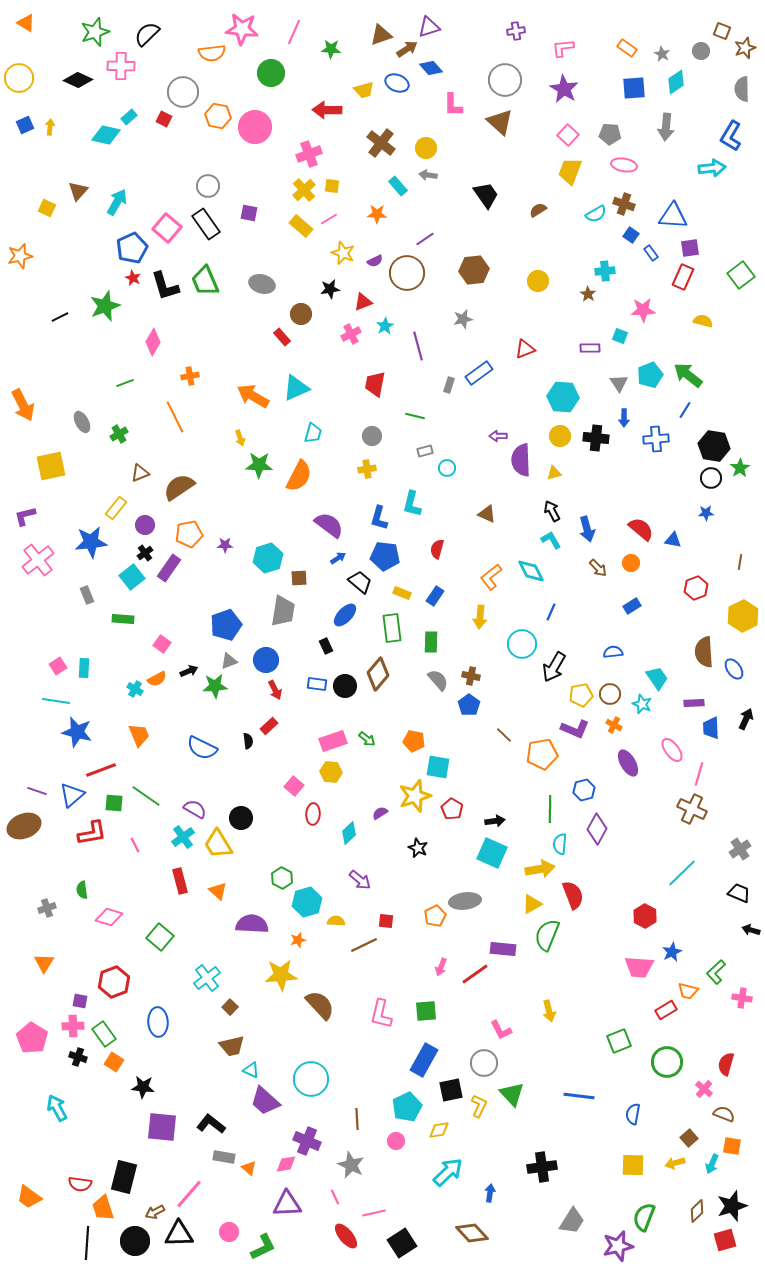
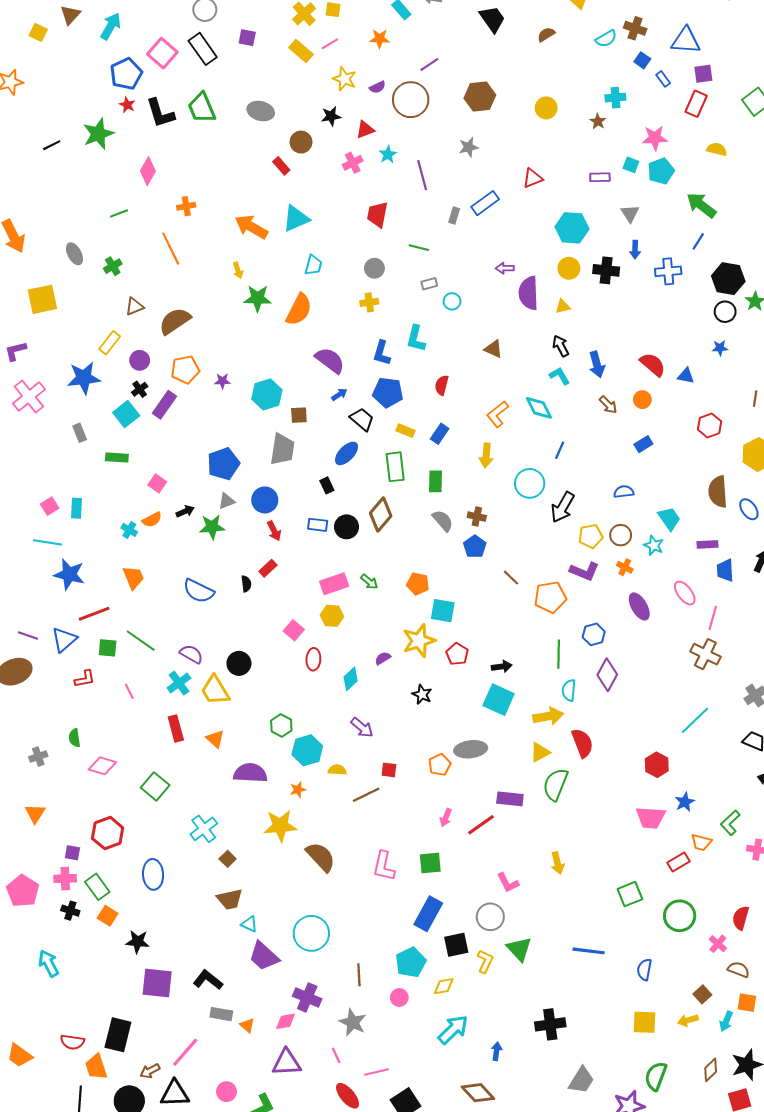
cyan pentagon: (650, 375) -> (661, 171), moved
red L-shape: (92, 833) -> (85, 679), size x0.7

